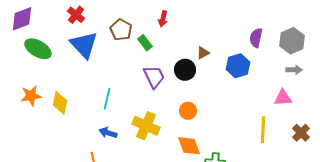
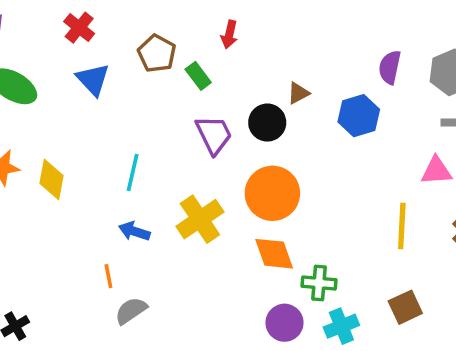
blue triangle: (84, 45) -> (93, 79), size x0.7
orange circle: (188, 111) -> (272, 193), size x1.8
yellow cross: (146, 126) -> (200, 219), turned 32

